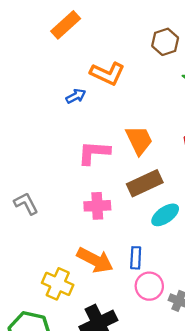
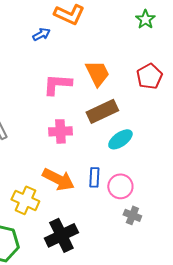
pink circle: (149, 286) -> (120, 186), moved

